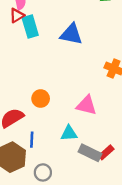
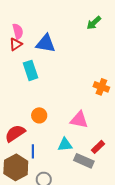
cyan rectangle: (30, 26) -> (31, 70), moved
blue triangle: (71, 34) -> (46, 44), moved
red rectangle: (106, 152) -> (98, 147), moved

